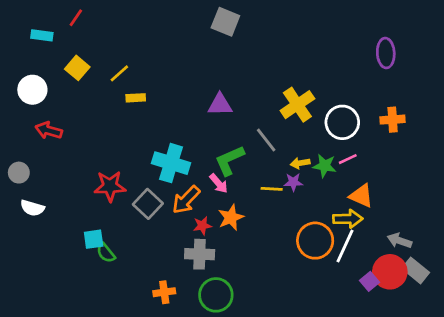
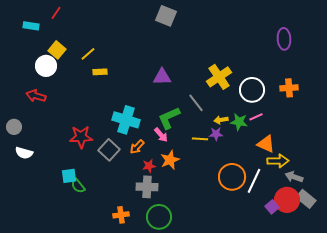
white circle: (32, 90) -> (46, 66), moved
orange arrow: (186, 200) -> (137, 147), size x0.7
yellow arrow: (348, 219) -> (278, 161), moved

